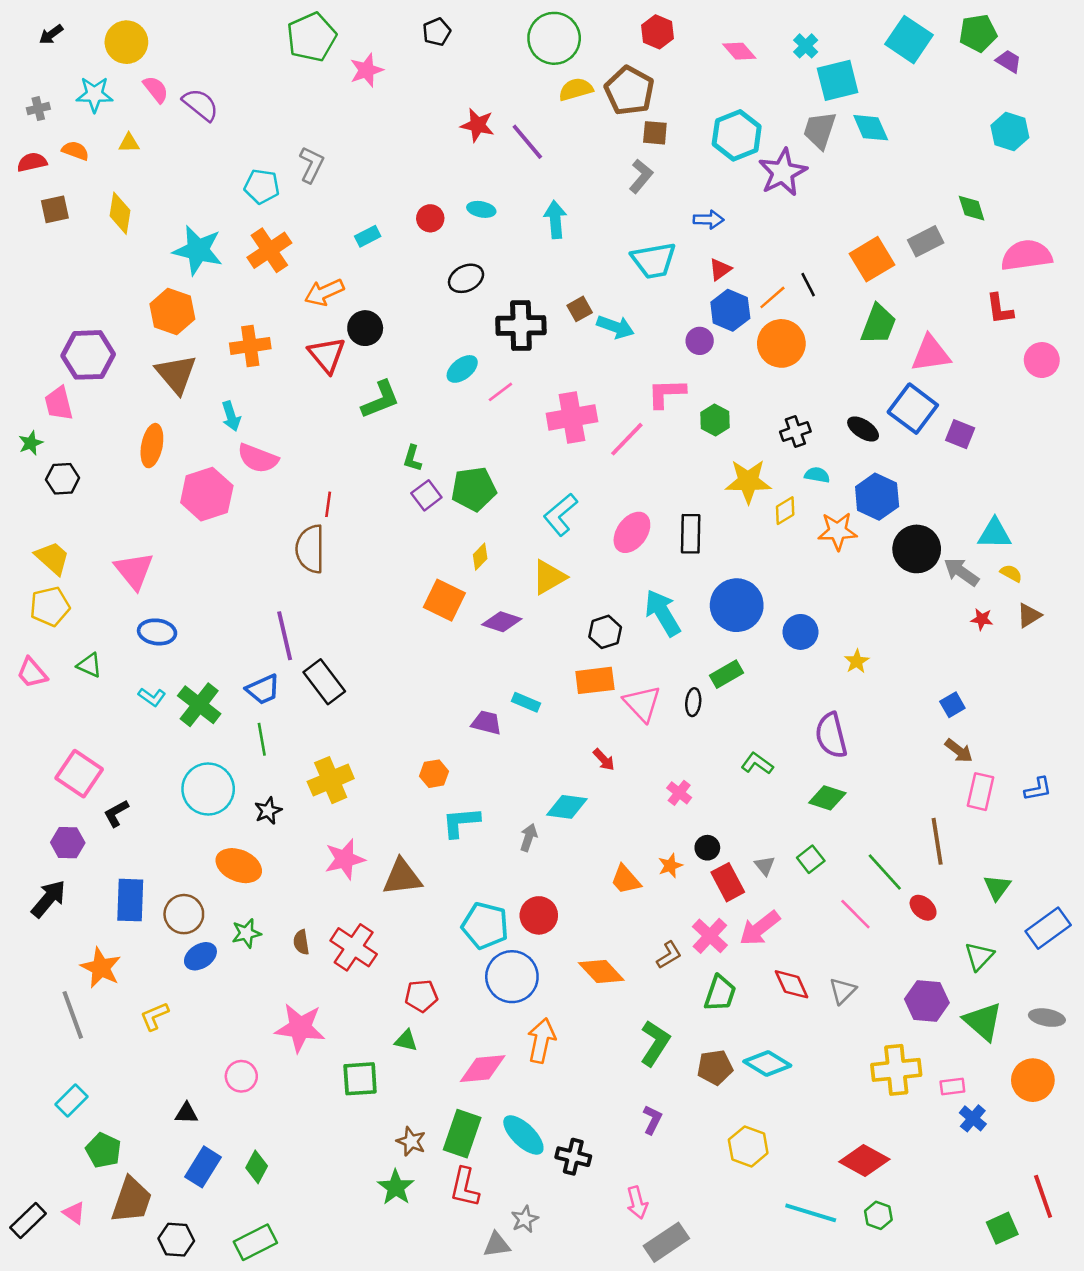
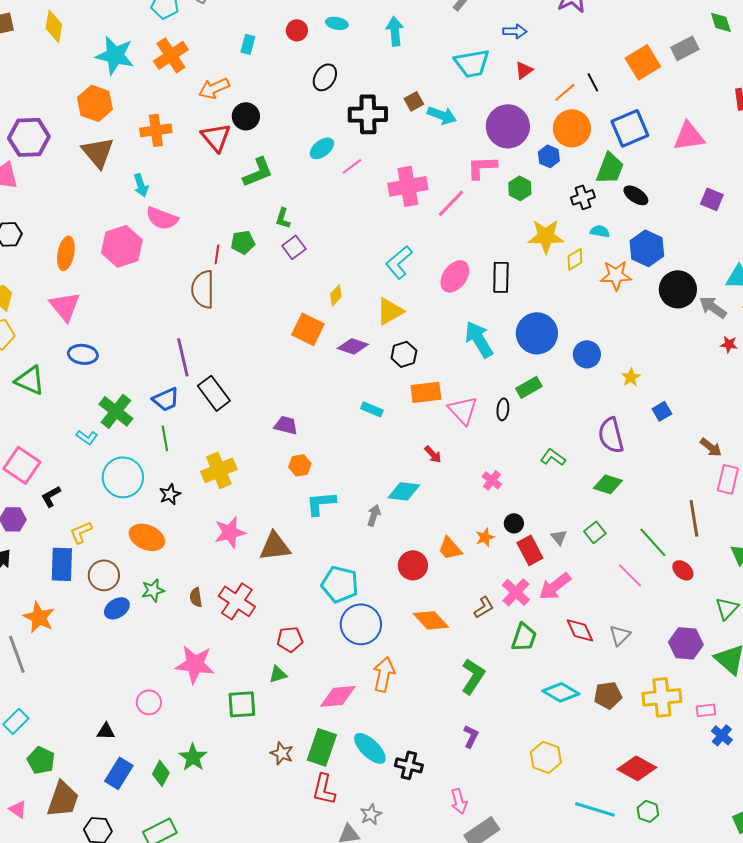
cyan rectangle: (368, 236) -> (248, 44), turned -48
black ellipse: (466, 278) -> (325, 77), turned -32
blue hexagon: (730, 310) -> (549, 156), moved, size x0.7
green trapezoid: (878, 324) -> (610, 168), moved
purple circle: (700, 341) -> (508, 126), size x2.0
blue square: (913, 409) -> (630, 128), moved, turned 30
orange ellipse: (152, 446) -> (66, 253), moved
green pentagon: (474, 489) -> (243, 242), moved, size x0.7
black hexagon: (605, 632) -> (404, 354), moved
green triangle: (89, 665) -> (30, 380), size x1.5
cyan L-shape: (152, 697) -> (87, 437), moved
blue square: (952, 705) -> (662, 411), moved
purple trapezoid: (486, 723) -> (286, 425), moved
red circle: (539, 915) -> (413, 565), moved
yellow L-shape: (154, 1016) -> (81, 532), moved
green triangle: (406, 1041) -> (278, 674), turned -30
brown pentagon: (715, 1067) -> (608, 695), moved
green star: (396, 1187) -> (193, 757), moved

